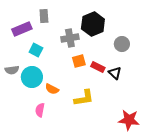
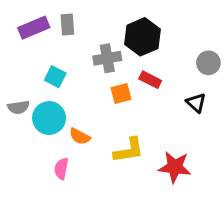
purple rectangle: (22, 29) -> (34, 28), moved
gray circle: (122, 44) -> (208, 63), moved
red rectangle: (98, 67) -> (150, 80), moved
black triangle: (115, 73) -> (196, 103), moved
red star: (129, 120) -> (175, 167), moved

